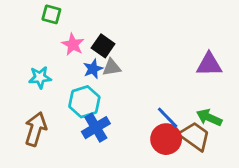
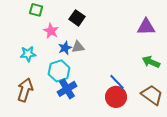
black square: (103, 46) -> (77, 18), moved
purple triangle: (209, 65) -> (146, 27), moved
green arrow: (209, 118) -> (151, 62), moved
brown trapezoid: (195, 136) -> (152, 95), moved

